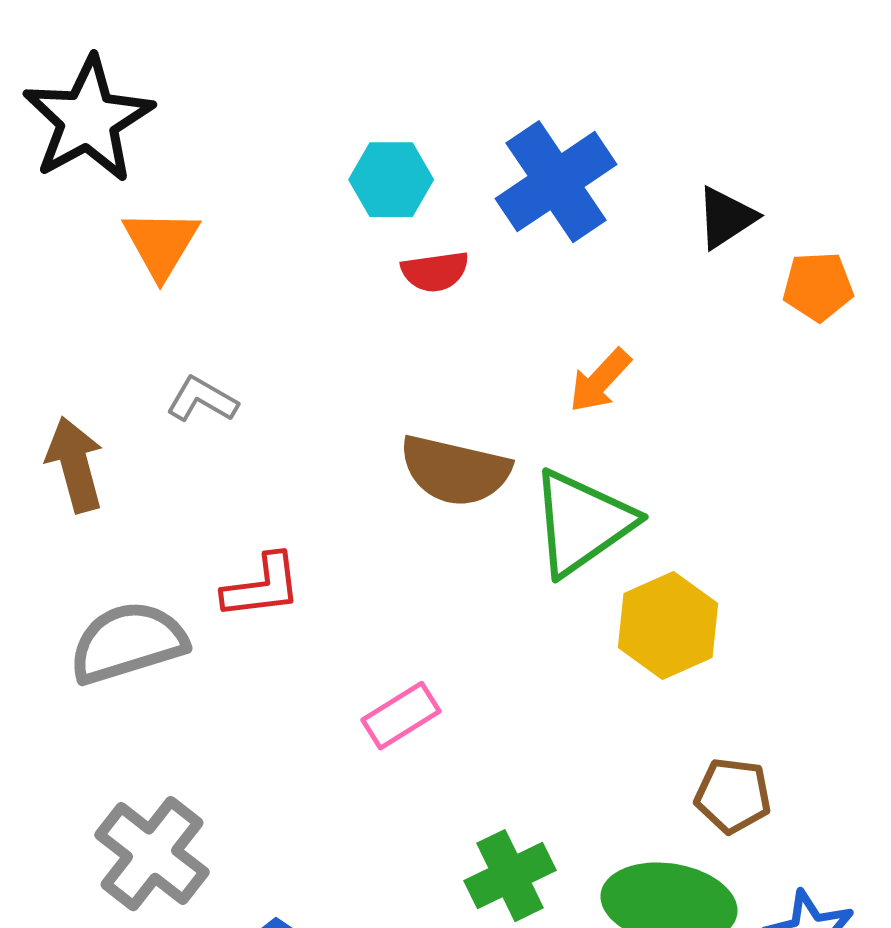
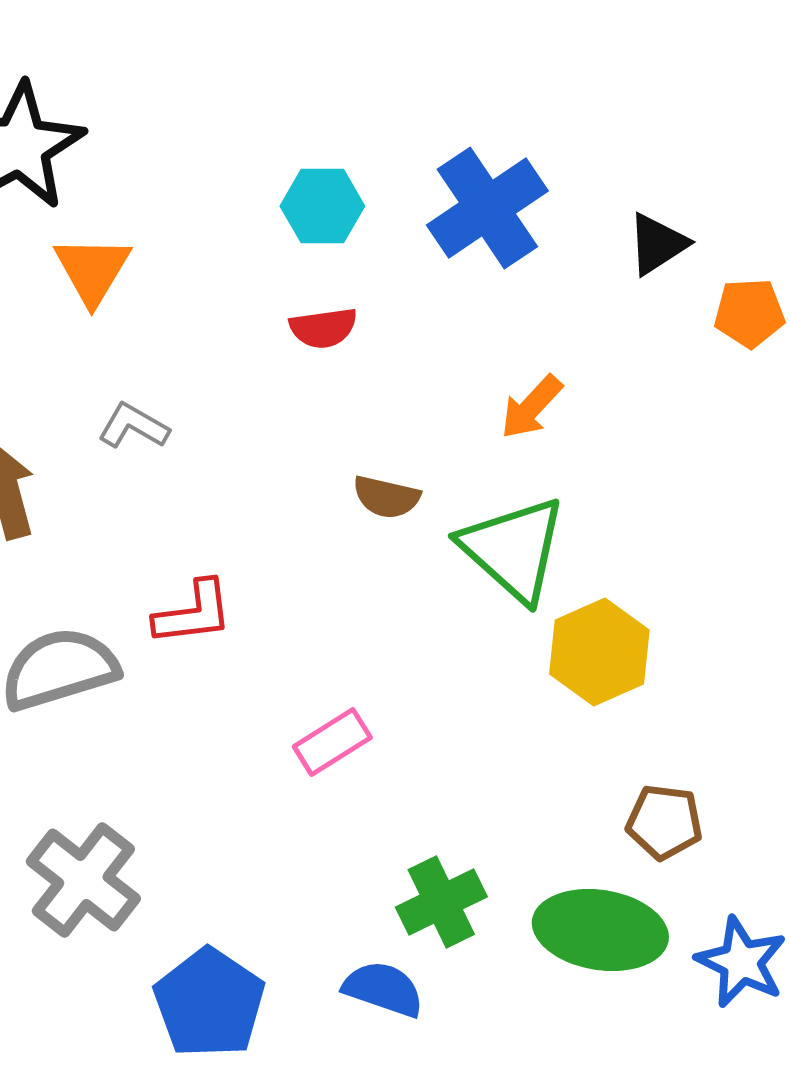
red semicircle: (435, 272) -> (323, 328), moved
brown semicircle: (455, 471) -> (386, 497), size x0.6
green triangle: (582, 523) -> (513, 549), turned -43

